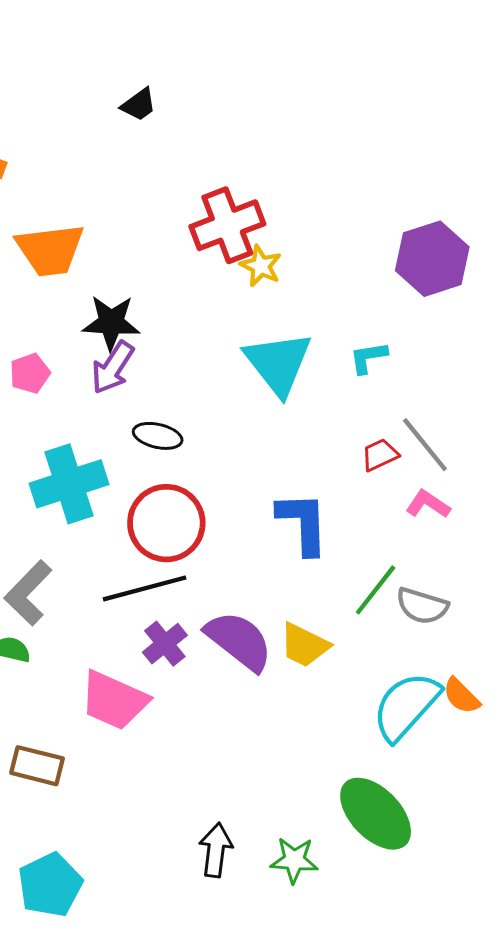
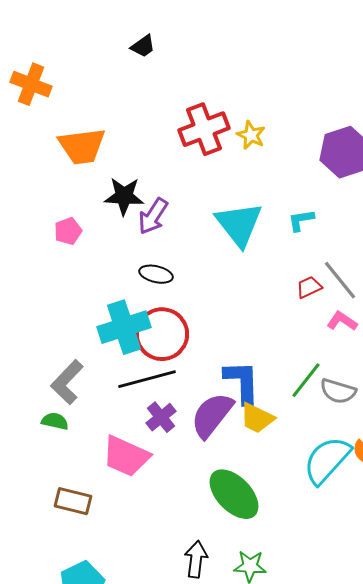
yellow star: (261, 266) -> (251, 135), moved
purple arrow: (113, 368) -> (153, 216), moved
cyan cross: (69, 484) -> (124, 327), moved
blue L-shape: (303, 523) -> (242, 382), moved
purple semicircle: (239, 641) -> (212, 415), turned -90
green ellipse: (376, 814) -> (234, 494), moved

